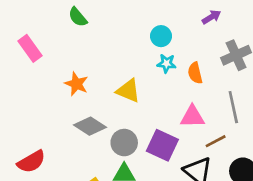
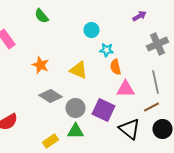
cyan circle: (161, 36) -> (92, 30), moved
orange semicircle: (195, 73) -> (116, 67), moved
brown line: (216, 141) -> (152, 107), moved

